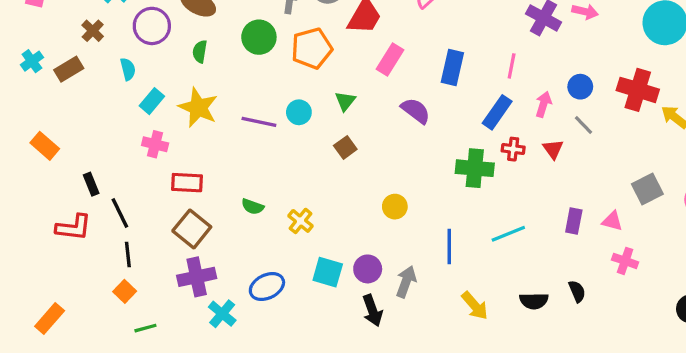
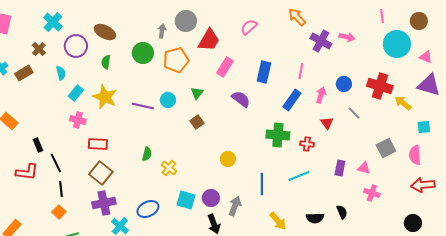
gray line: (583, 125) -> (354, 113), moved
red cross: (513, 149) -> (307, 144), moved
green semicircle: (253, 207) -> (147, 154), moved, turned -96

